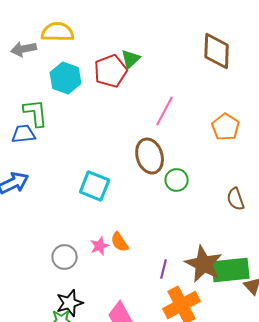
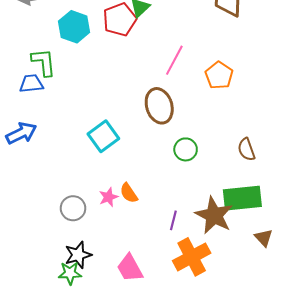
orange pentagon: (226, 127) -> (219, 75), moved
green circle: (177, 180) -> (186, 149), moved
cyan square: (95, 186) -> (103, 136), turned 32
green rectangle: (231, 270) -> (242, 198), moved

